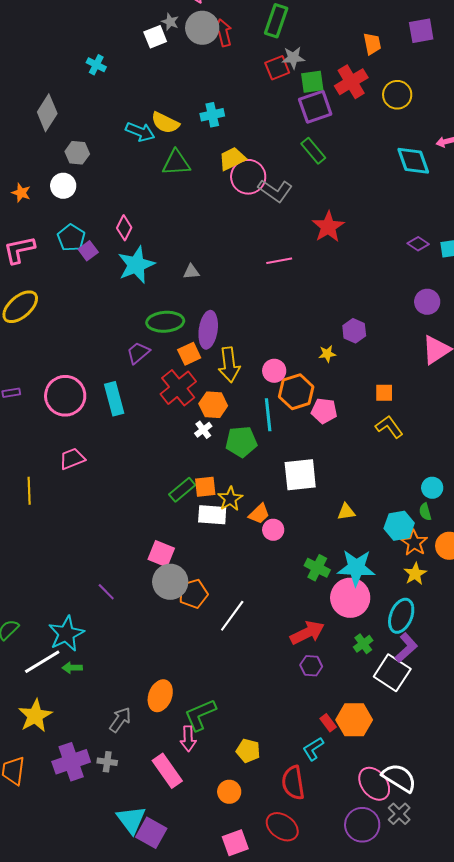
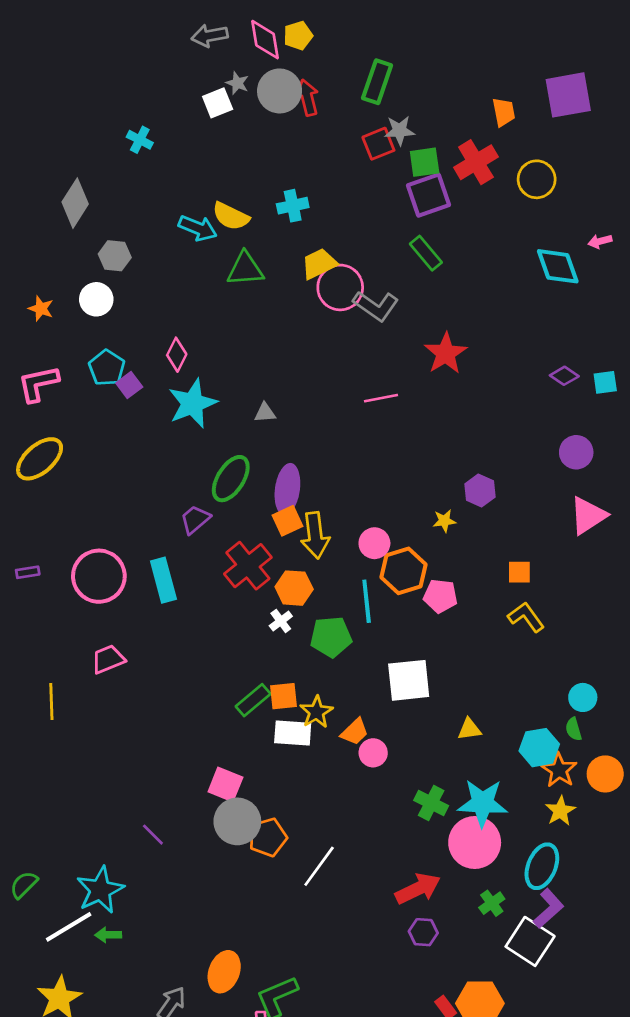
purple square: (421, 31) -> (568, 95), size x1.4
green ellipse: (165, 322) -> (231, 479), turned -54
orange square: (189, 354) -> (287, 521), moved

